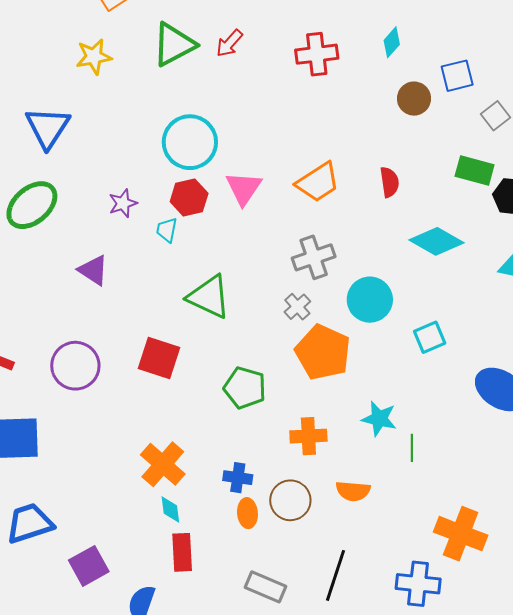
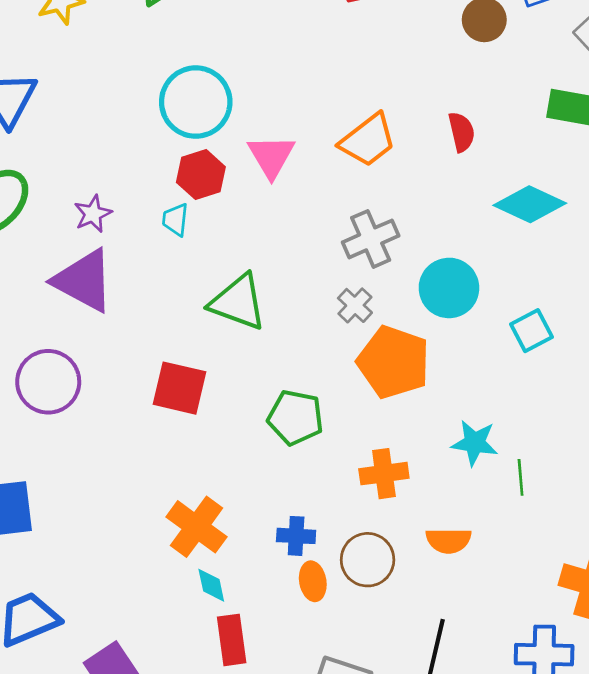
purple star: (123, 203) -> (93, 214), moved
purple triangle: (93, 270) -> (84, 281), size x1.6
purple circle: (75, 366) -> (48, 382), moved

